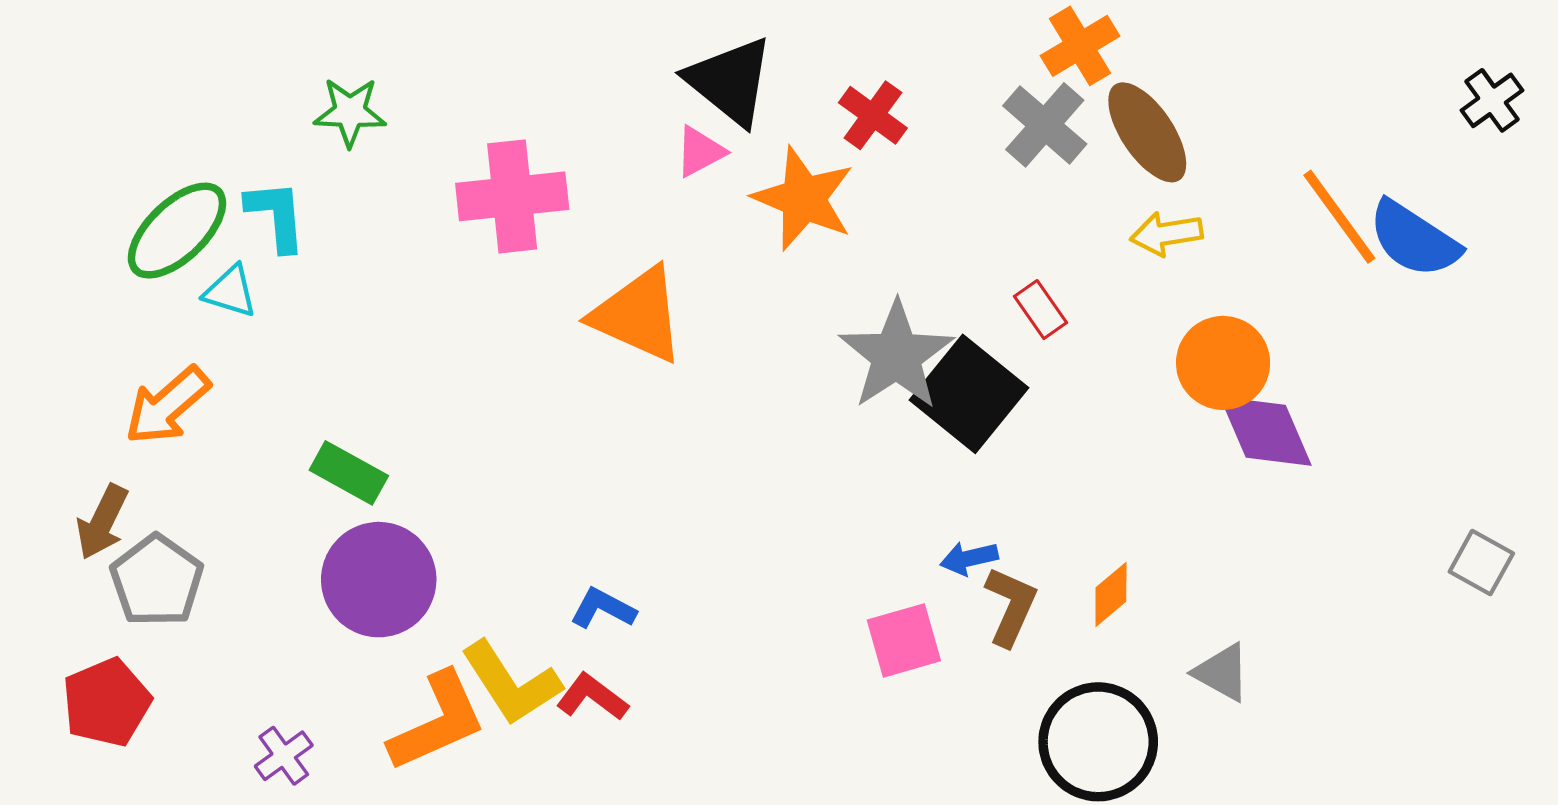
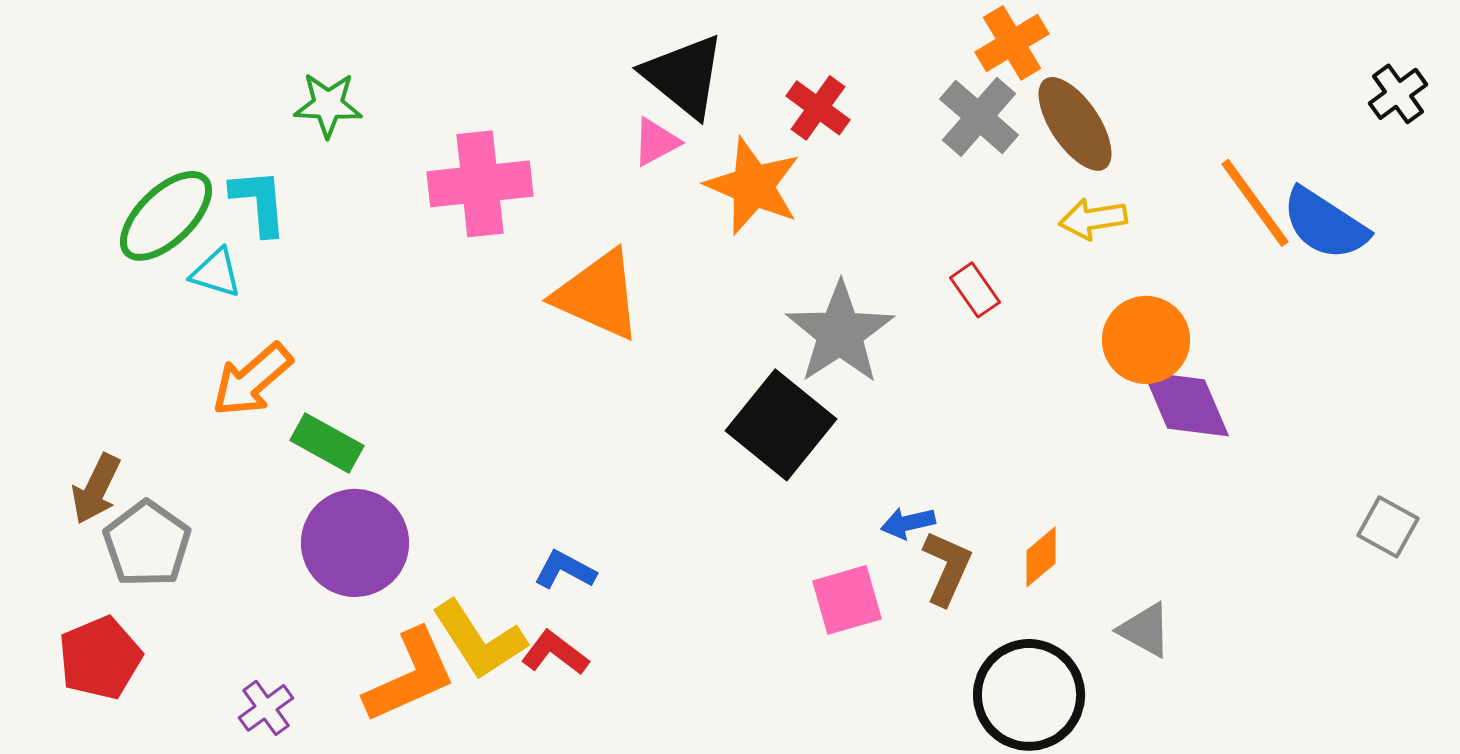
black square: (969, 394) -> (781, 425), moved
orange arrow: (167, 406) -> (252, 380), moved

